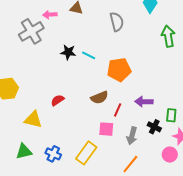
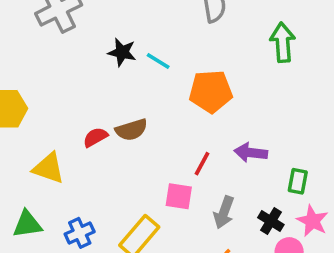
green arrow: (168, 36) -> (283, 42), moved
brown semicircle: (99, 98) -> (131, 130), moved
black cross: (154, 127) -> (271, 221), moved
blue cross: (53, 154) -> (80, 233), turned 35

